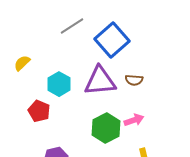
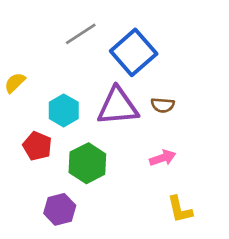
green hexagon: (106, 128) -> (87, 163), moved

